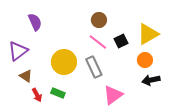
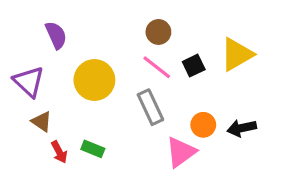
purple triangle: (18, 51) -> (29, 82), turned -40
orange circle: (145, 60) -> (203, 125), moved
yellow circle: (64, 62) -> (94, 80), moved

